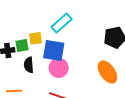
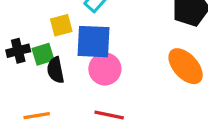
green square: (22, 45) -> (43, 54), moved

